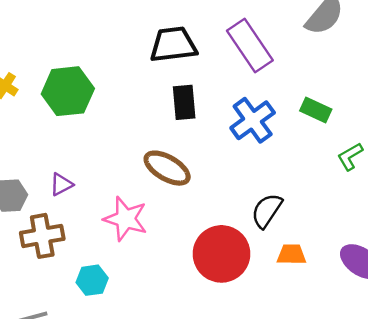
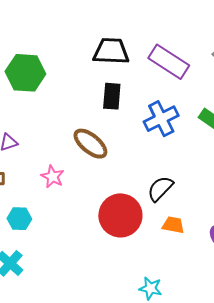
purple rectangle: (250, 45) -> (169, 62), turned -33
pink star: (126, 219) -> (53, 177), size x0.7

